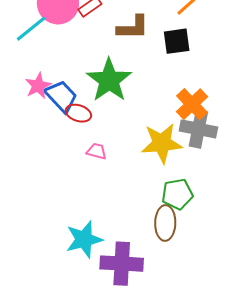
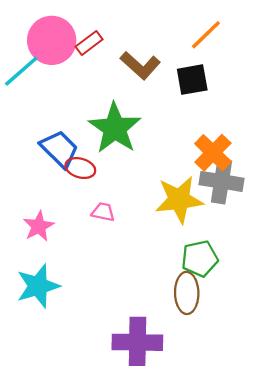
brown L-shape: (133, 27) -> (140, 65), turned 44
pink star: (38, 86) -> (39, 226), moved
cyan star: (84, 239) -> (38, 286), moved

